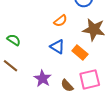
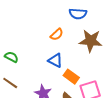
orange rectangle: (80, 52) -> (71, 77), moved

